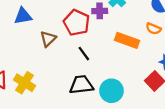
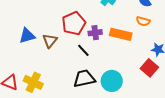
purple cross: (100, 11) -> (95, 33), moved
blue triangle: (23, 16) -> (27, 36), moved
red pentagon: (77, 23) -> (74, 23), turned 30

